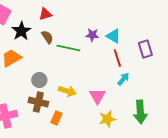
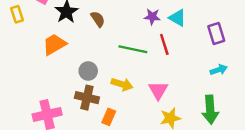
green line: (68, 48) -> (133, 49), moved
red line: (117, 58) -> (164, 44), moved
cyan arrow: (123, 79) -> (219, 70), moved, turned 32

